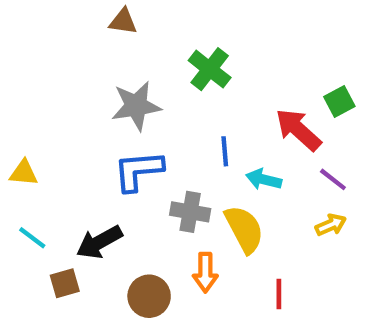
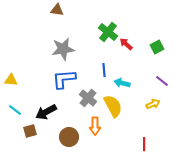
green cross: (210, 69) -> (108, 32), moved
red arrow: (298, 130) -> (126, 44), moved, size x0.6
purple line: (333, 179) -> (162, 81), moved
gray cross: (190, 212) -> (88, 98), turned 30
red line: (279, 294) -> (144, 144), moved

